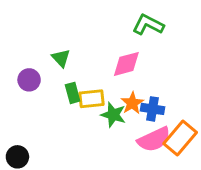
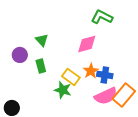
green rectangle: (73, 93) -> (41, 66), moved
yellow rectangle: (91, 99) -> (71, 77), moved, turned 42
green star: (113, 115) -> (63, 90), moved

